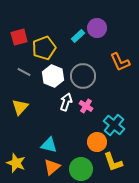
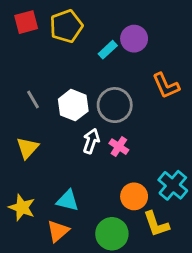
red square: (19, 37) -> (26, 22), moved
yellow pentagon: (44, 48) -> (66, 26), moved
gray line: (24, 72) -> (33, 100), turned 32
cyan cross: (114, 125) -> (173, 185), moved
yellow star: (16, 163) -> (22, 207), moved
orange triangle: (52, 167) -> (58, 231), moved

